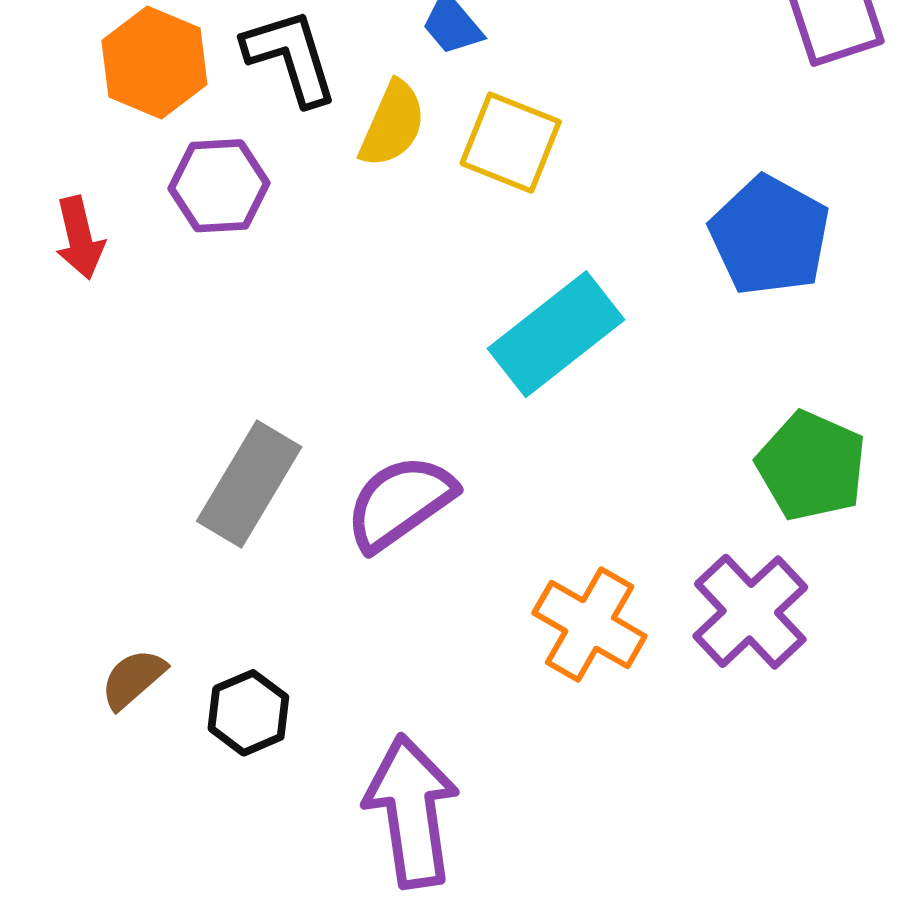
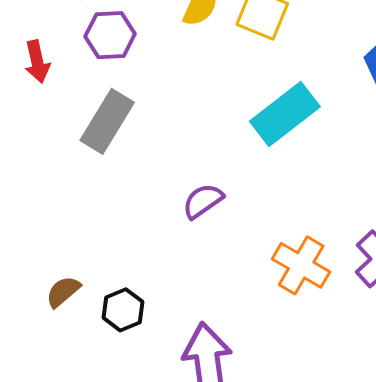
gray rectangle: (249, 484) -> (107, 121), moved
purple semicircle: (400, 502) -> (203, 201), size x0.7

